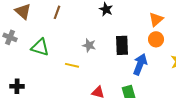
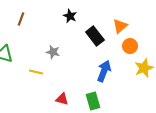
orange circle: (156, 39) -> (130, 46), moved
black rectangle: (122, 45) -> (95, 36), moved, turned -36

